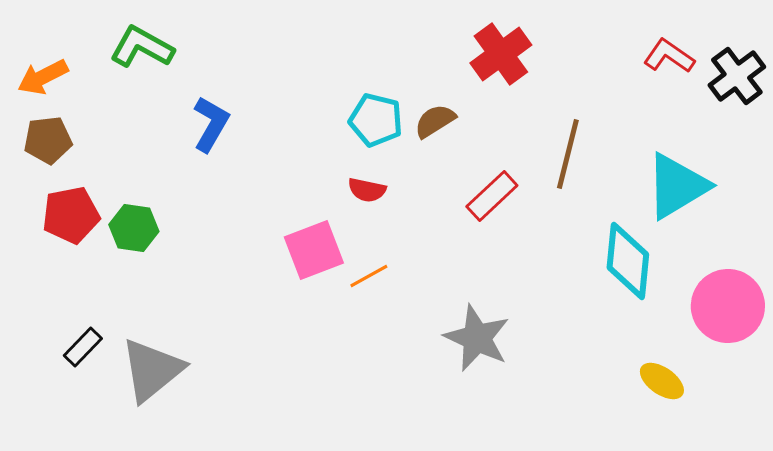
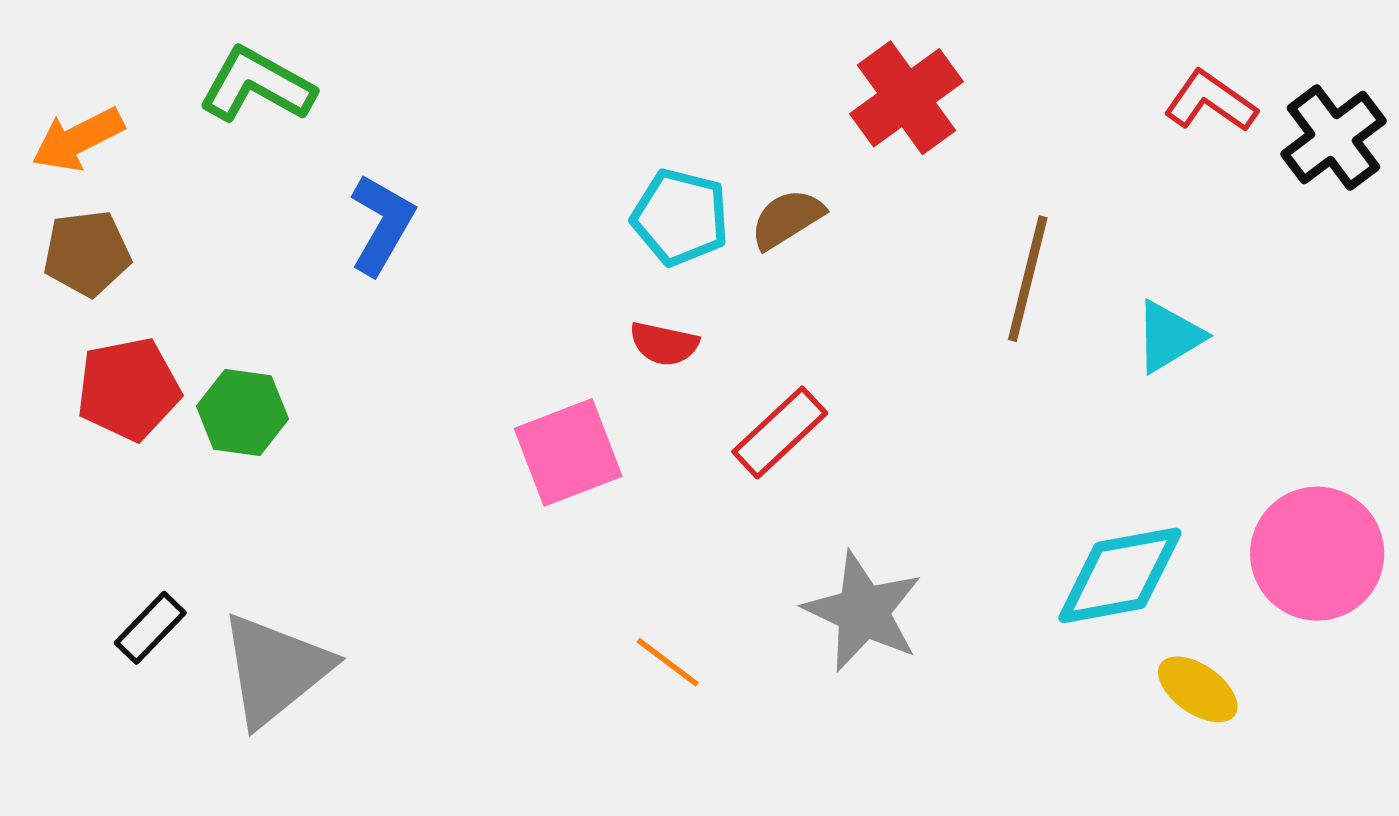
cyan triangle: (677, 186) -> (1169, 337), moved, size x0.6
red rectangle: (492, 196) -> (780, 432), moved
cyan diamond: (628, 261) -> (1120, 575), moved, turned 74
orange line: (369, 276) -> (668, 662), moved, turned 66

